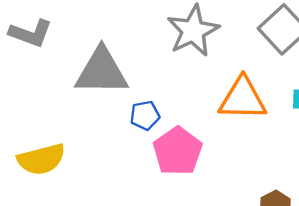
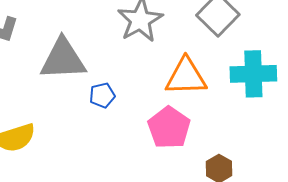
pink pentagon: (178, 151) -> (169, 128), moved

